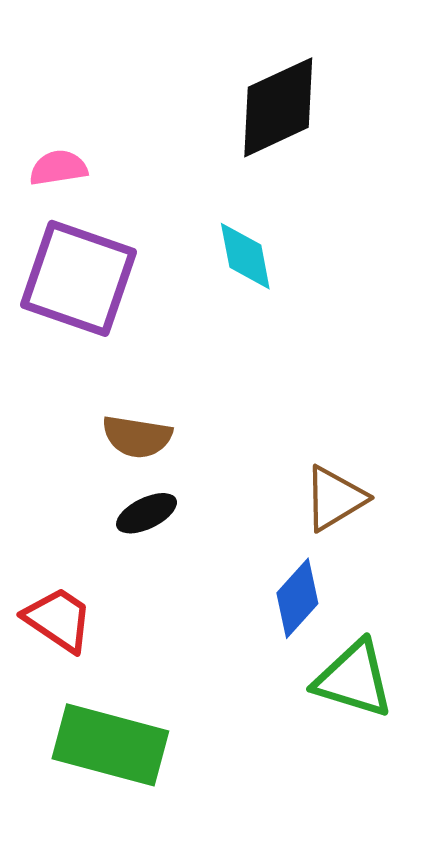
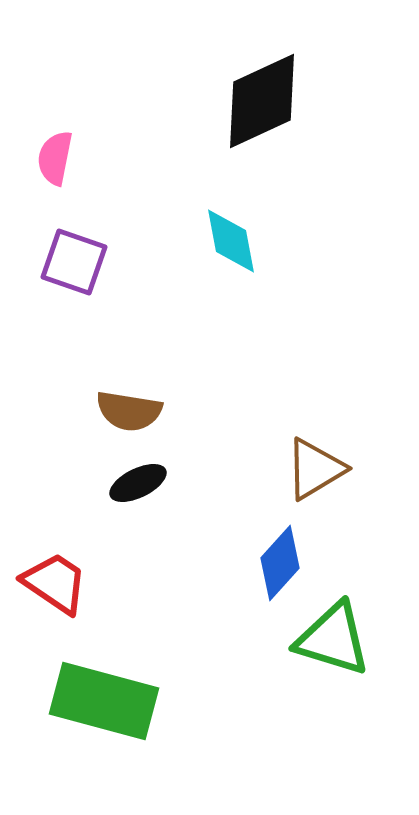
pink semicircle: (58, 168) -> (55, 158), turned -70
purple square: (79, 278) -> (74, 262), size x0.6

